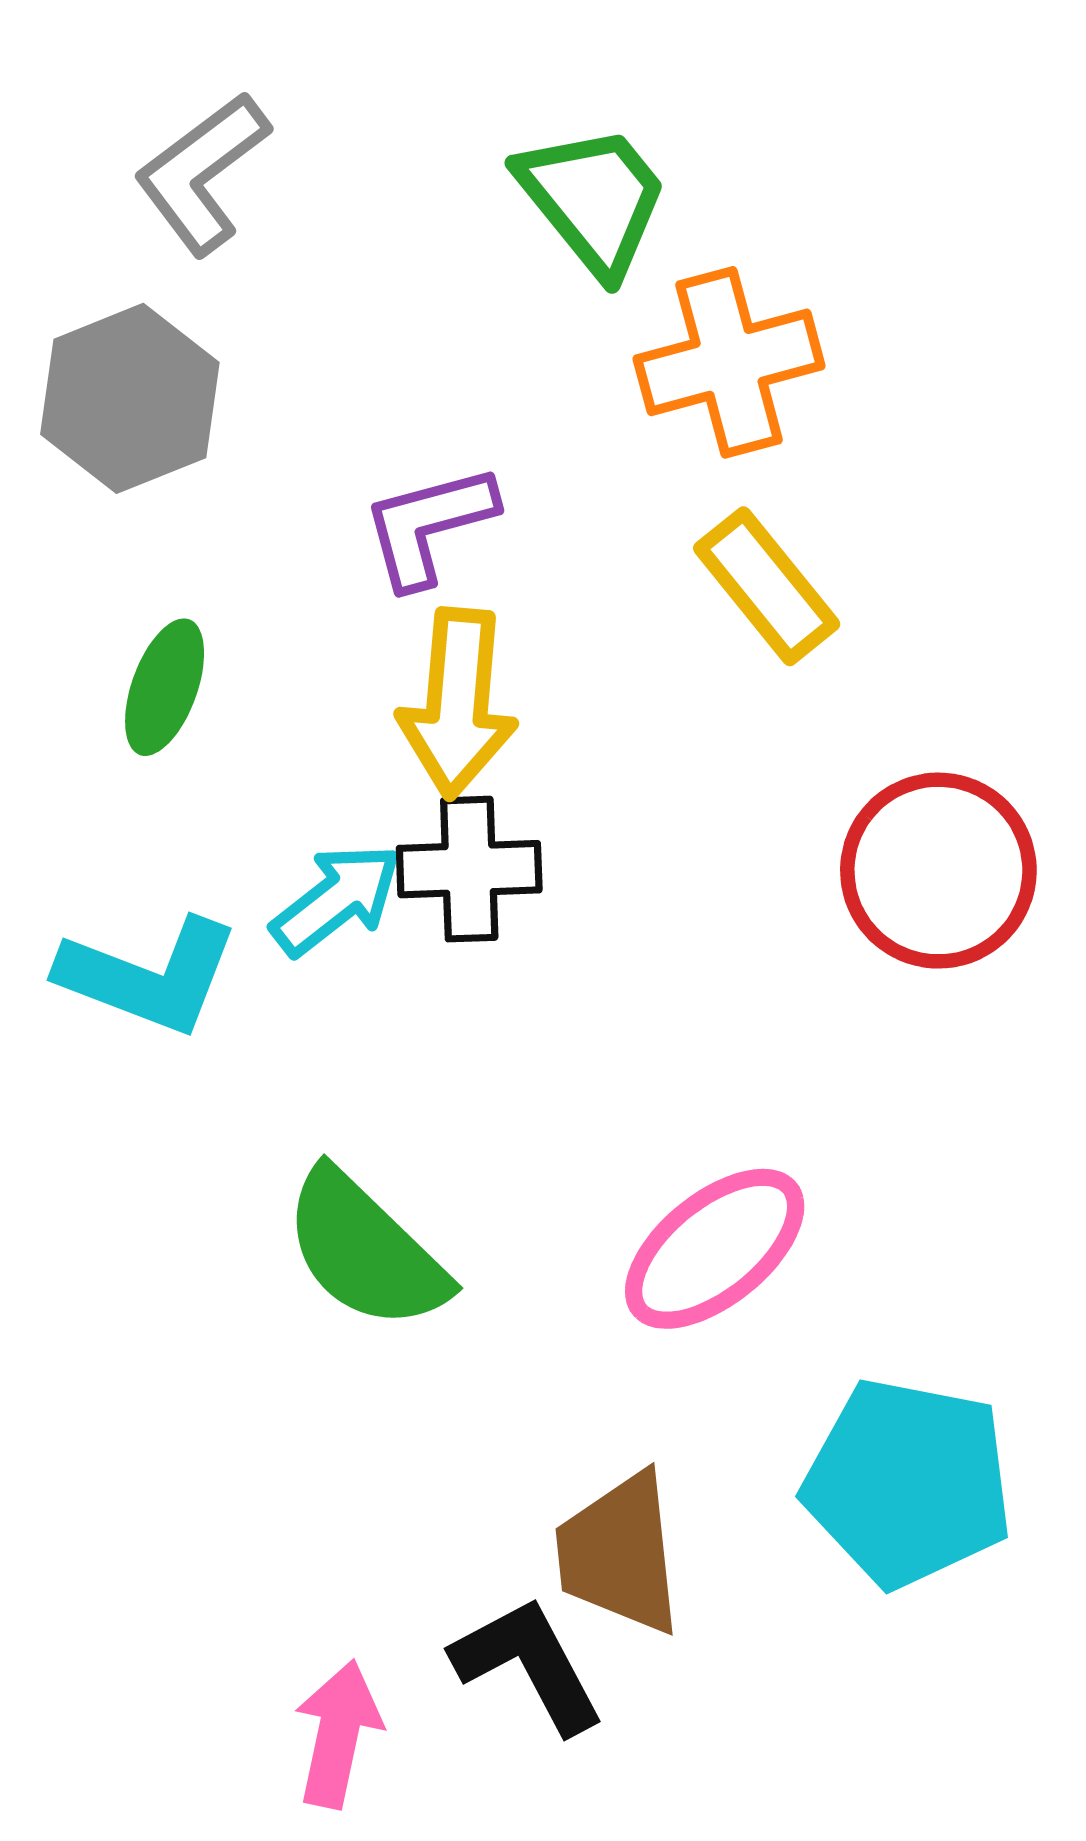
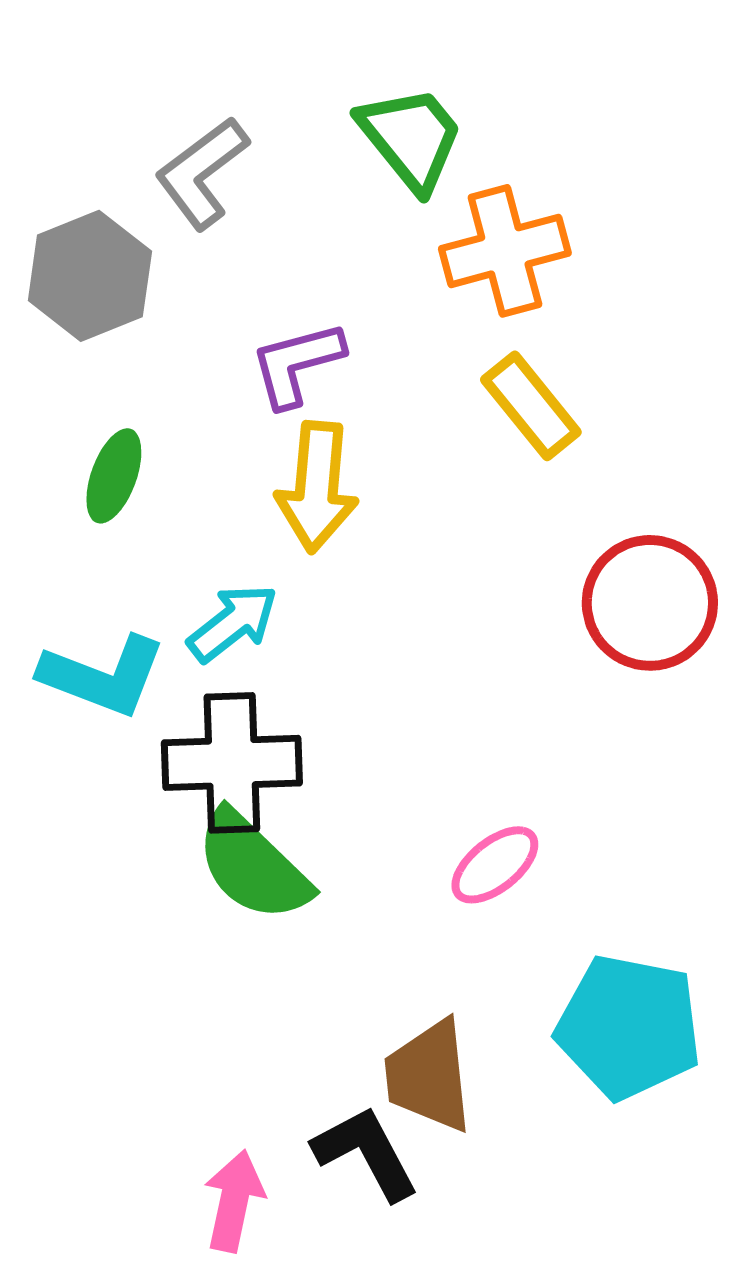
gray L-shape: (202, 173) -> (202, 173), moved
black cross: (469, 869) -> (232, 763), moved, size x1.4
pink ellipse: (715, 1249) -> (495, 865), size x0.7

